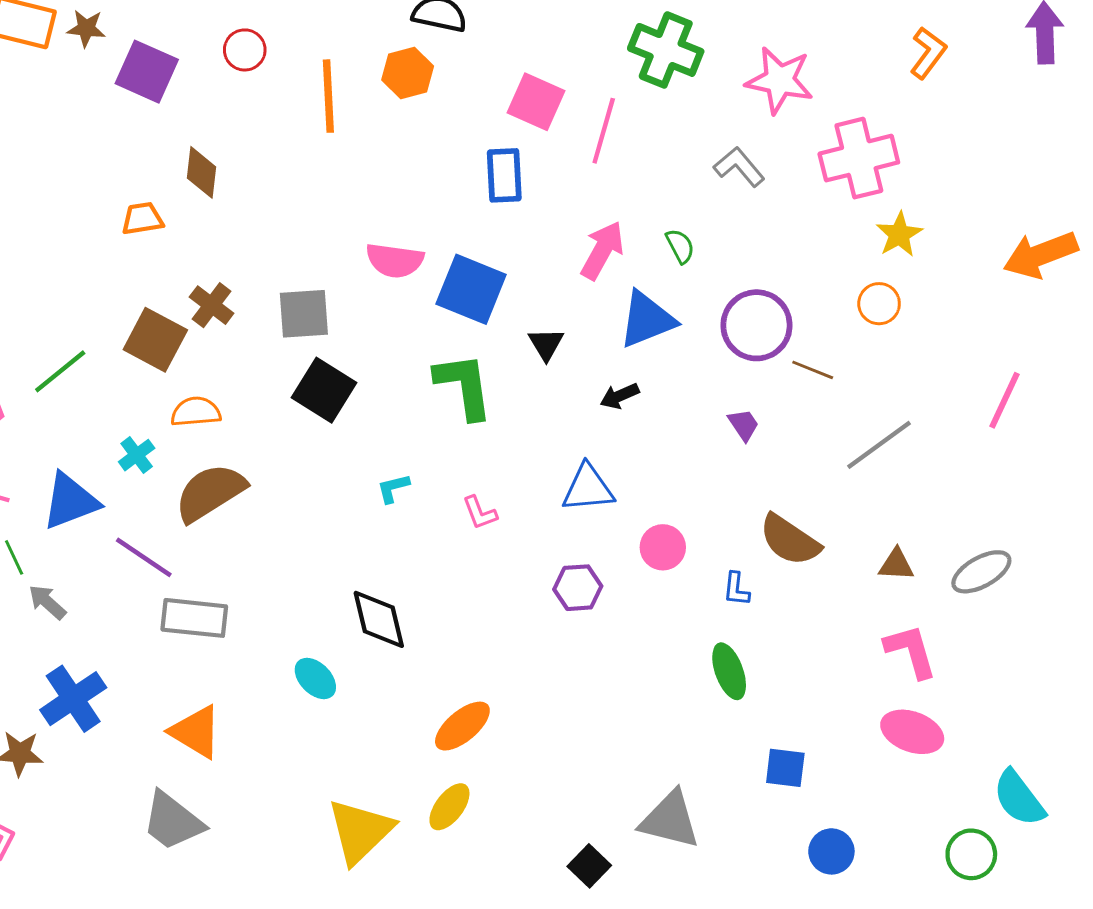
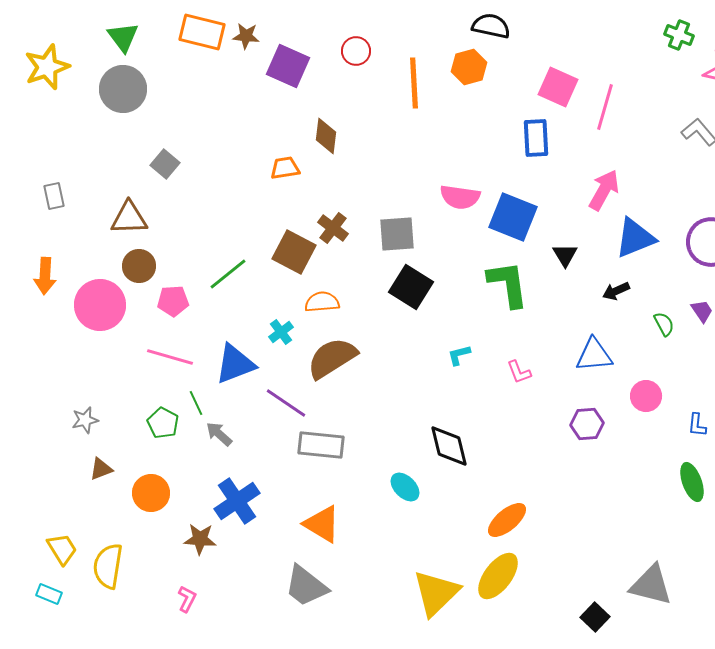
green cross: (666, 50) -> (679, 35), moved, size x0.6
green semicircle: (680, 246) -> (664, 324), moved
yellow ellipse: (449, 807) -> (498, 576), size x1.4

